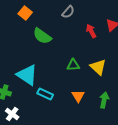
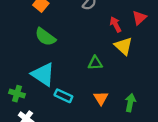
green semicircle: (42, 36) -> (45, 37), moved
yellow triangle: (98, 67) -> (123, 46), moved

